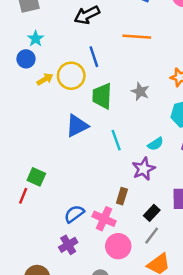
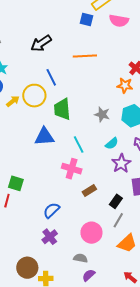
gray star: (140, 91) -> (102, 114), moved
blue triangle: (77, 126) -> (44, 137), turned 30
purple star: (144, 169) -> (121, 163), moved
brown rectangle: (122, 196) -> (89, 191), turned 48
pink cross: (104, 219) -> (72, 169), moved

